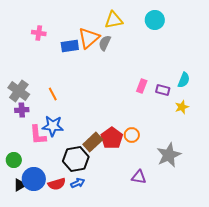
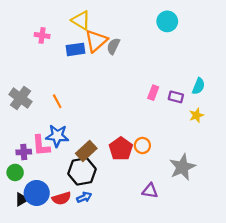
yellow triangle: (114, 20) -> (81, 20), moved, turned 42
purple cross: (22, 110) -> (24, 152), moved
brown rectangle: (93, 142) -> (86, 151), moved

